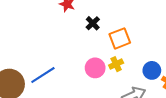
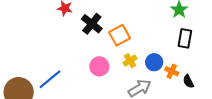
black cross: (93, 23) -> (92, 24), size x1.5
yellow cross: (116, 64) -> (130, 61), moved

